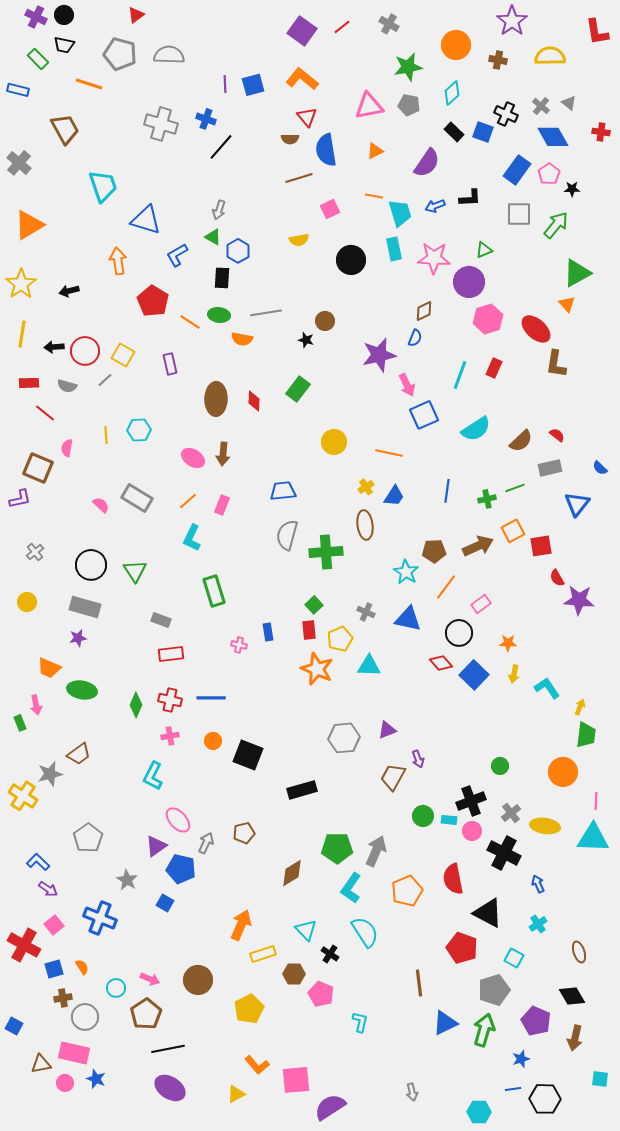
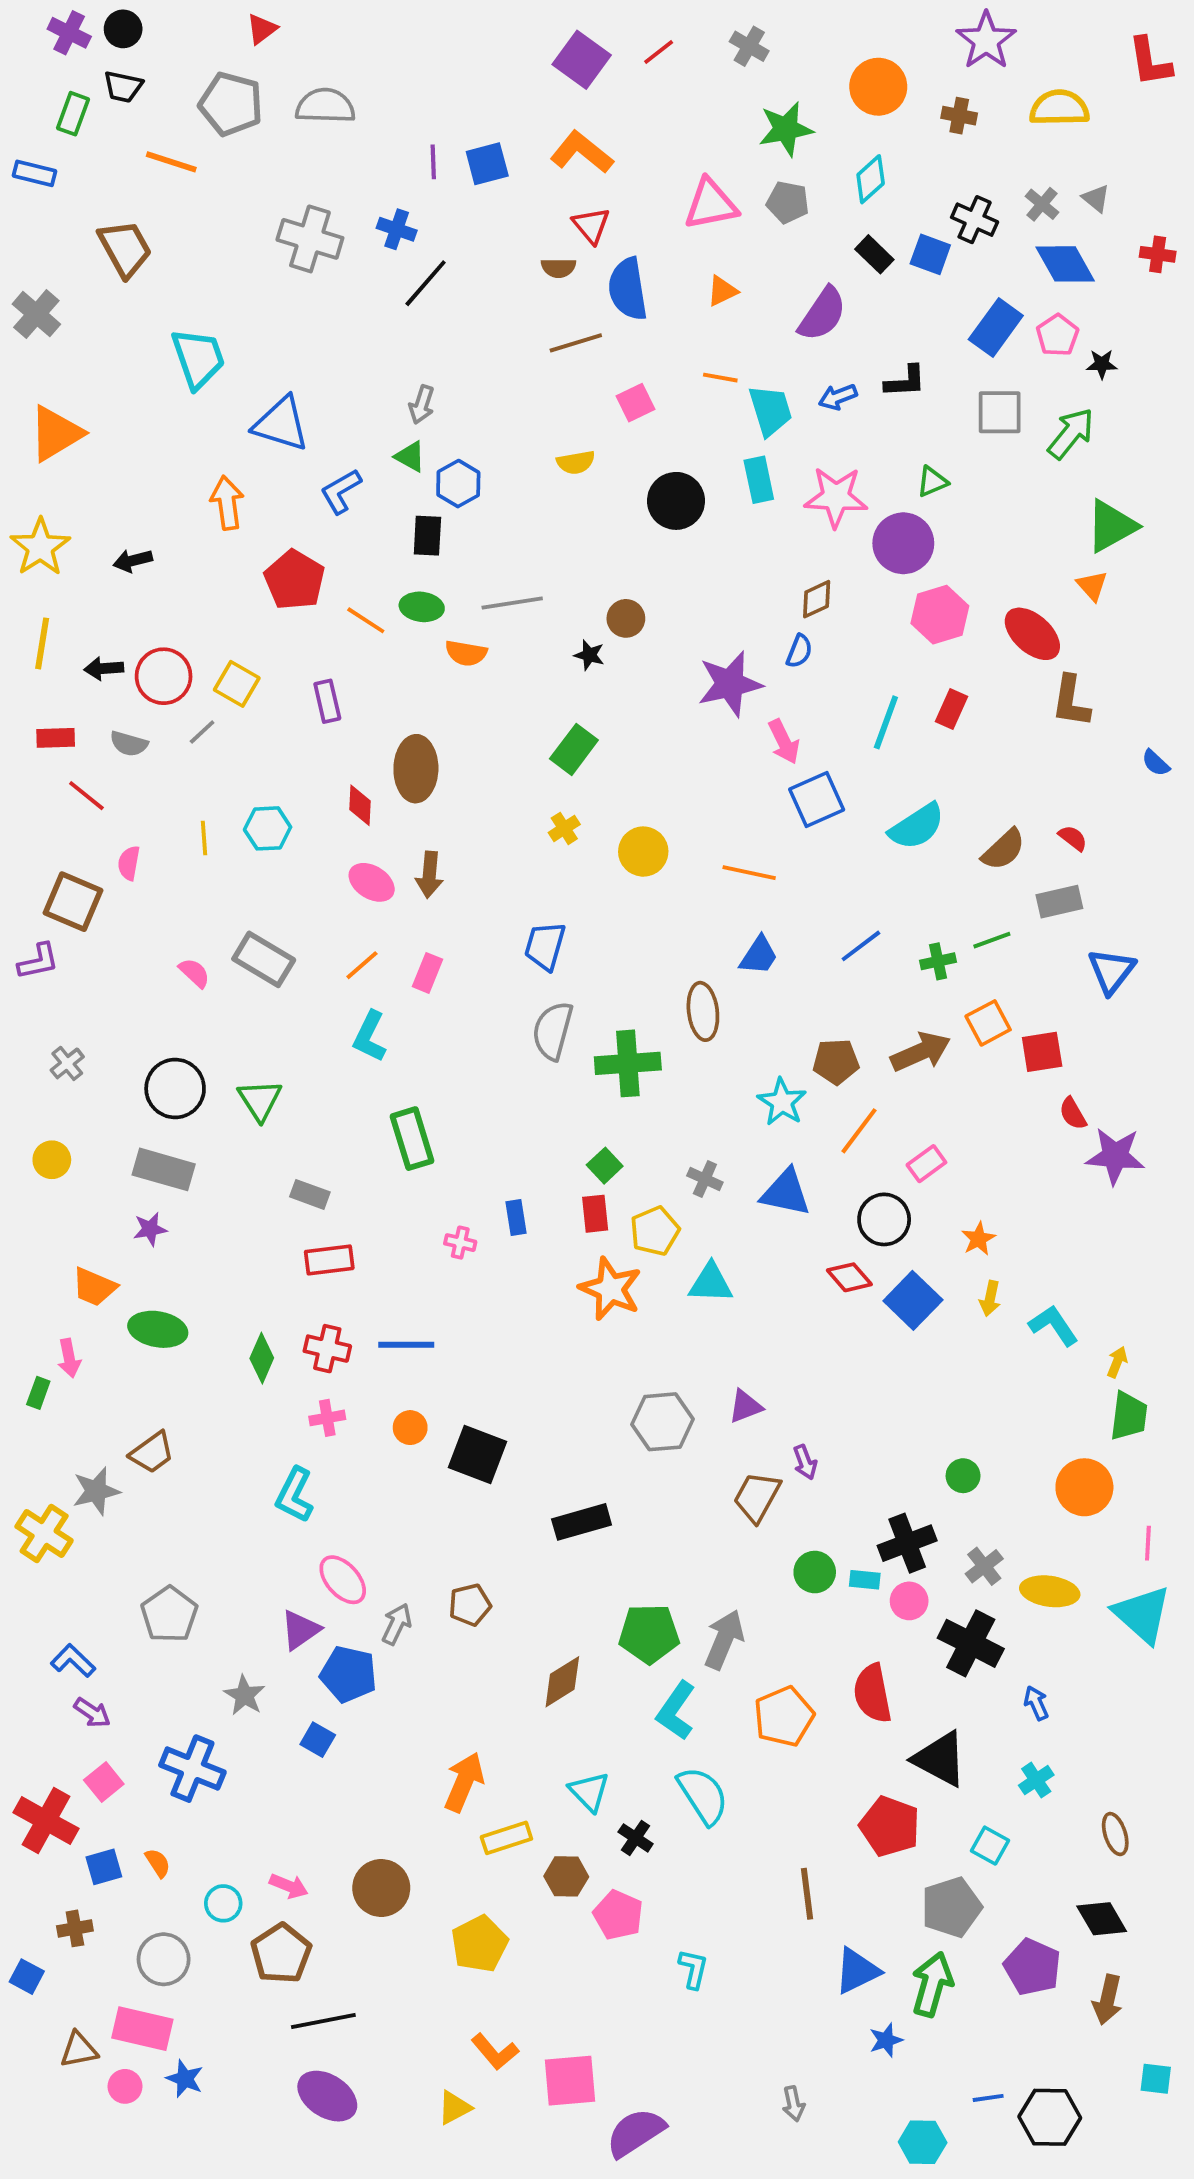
green rectangle: (38, 59) -> (73, 114), turned 65
red diamond: (254, 401) -> (360, 805), moved
blue semicircle: (600, 468) -> (1156, 763), moved
yellow cross: (366, 487) -> (564, 828), moved
blue trapezoid: (283, 491) -> (545, 946), turned -68
blue line: (447, 491) -> (861, 946), turned 45
orange star: (508, 643) -> (978, 1239), turned -30
green rectangle: (20, 723) -> (38, 1393), turned 42
cyan triangle: (593, 838) -> (1142, 1614), turned 40
brown cross: (63, 998) -> (75, 1928), moved
blue star: (521, 1059) -> (886, 2040), moved

